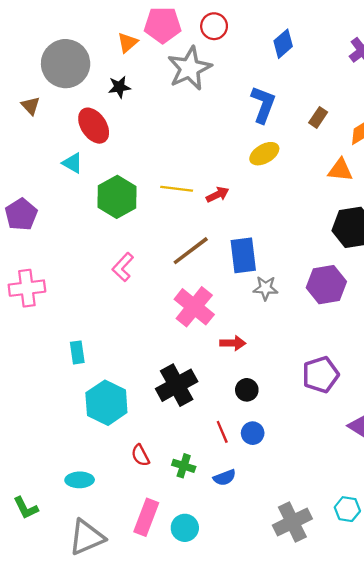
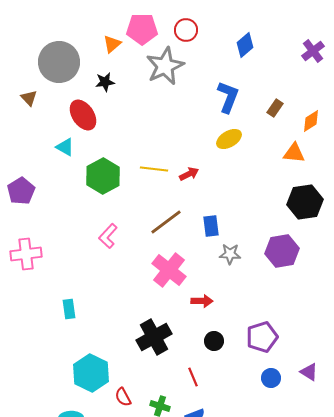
blue rectangle: (243, 255) -> (211, 226), size x0.7
purple pentagon: (320, 375) -> (262, 337), moved
cyan hexagon: (106, 403) -> (91, 373), moved
blue circle: (253, 433) -> (271, 378), moved

